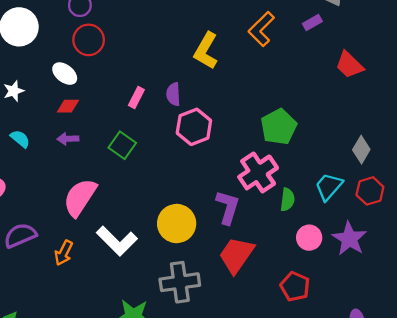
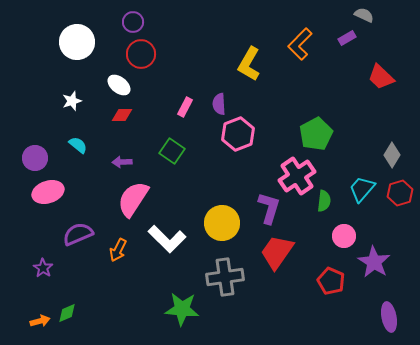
purple arrow: (68, 139) -> (122, 162), moved
purple star: (349, 239) -> (374, 262), moved

